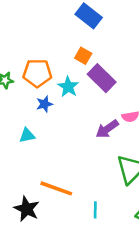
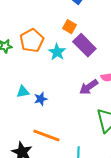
orange pentagon: (37, 73) -> (32, 40), turned -30
blue star: (44, 104) -> (41, 99), moved

